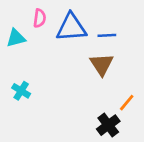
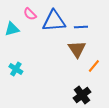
pink semicircle: (40, 18) -> (30, 14), turned 128
orange line: (127, 103) -> (94, 66), moved

